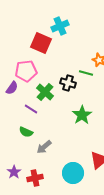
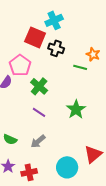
pink pentagon: (26, 71) -> (20, 65), turned -30
black cross: (68, 83) -> (56, 48), moved
purple line: (31, 109) -> (39, 112), moved
green semicircle: (26, 132) -> (10, 139), moved

